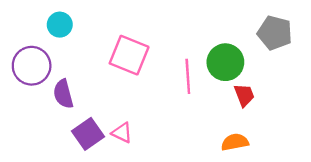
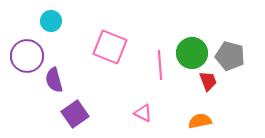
gray pentagon: (275, 33) -> (230, 56), moved
pink triangle: (122, 133) -> (143, 113), moved

